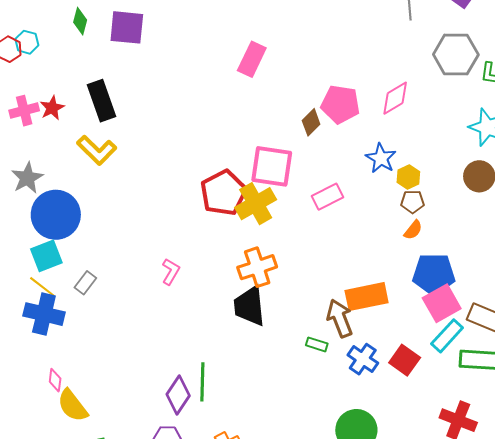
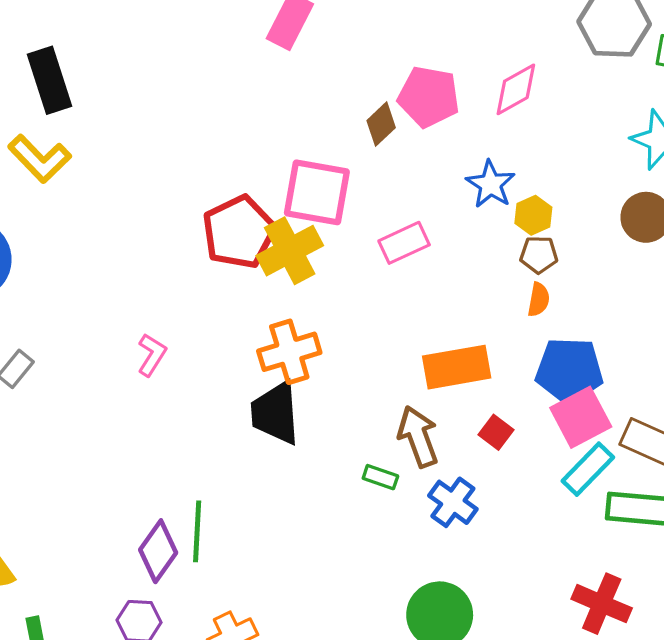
orange semicircle: (413, 230) -> (539, 300), turned -30
orange rectangle: (367, 297) -> (457, 367), moved
red square: (405, 360) -> (496, 432), moved, size x0.7

